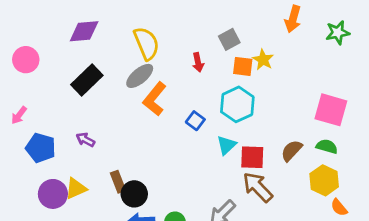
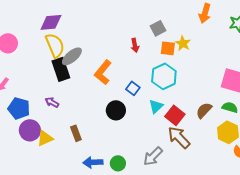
yellow semicircle: (146, 43) -> (55, 45), moved
gray ellipse: (140, 76) -> (72, 56), moved
black rectangle: (87, 80) -> (61, 69), moved, turned -65
red square: (252, 157) -> (175, 115), turned 36
purple circle: (53, 194) -> (30, 130), moved
black circle: (134, 194) -> (116, 110), moved

